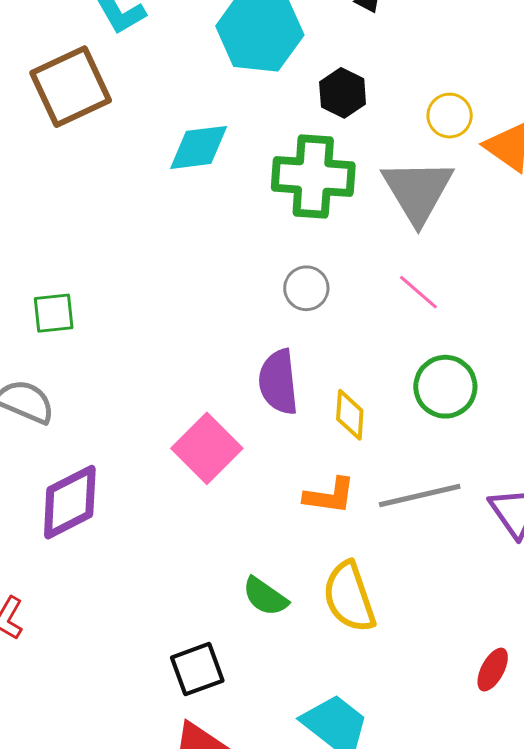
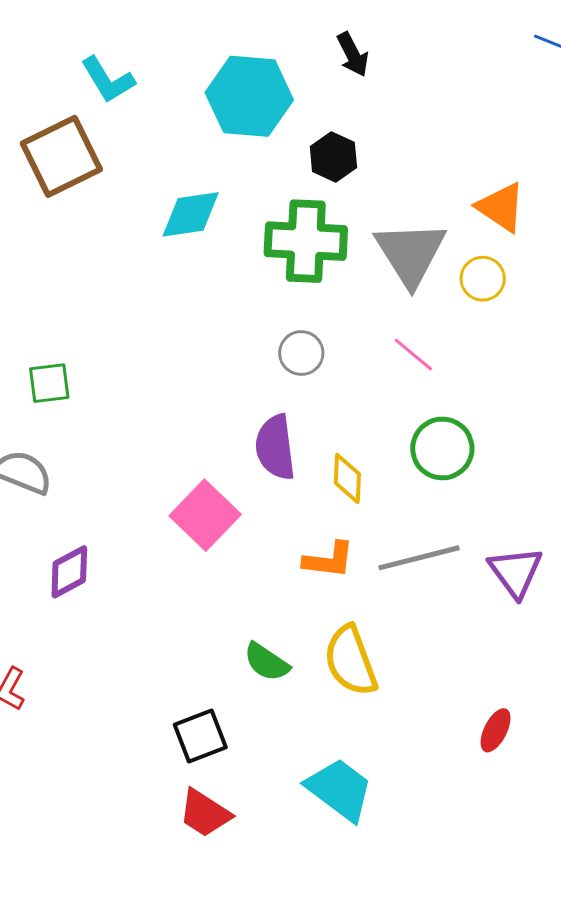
yellow circle: (450, 116) -> (483, 279), moved
purple diamond: (70, 502) -> (69, 572), size x0.7

